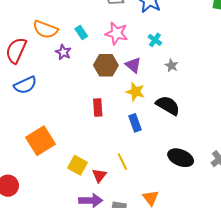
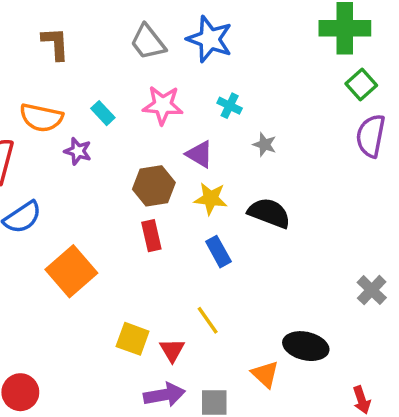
brown hexagon: (106, 65) -> (154, 186), moved
orange square: (41, 141) -> (71, 271), moved
black ellipse: (181, 158) -> (306, 346), moved

